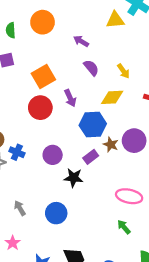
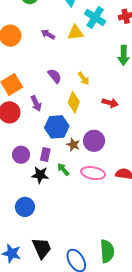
purple arrow: (81, 41) -> (48, 34), moved
yellow diamond: (112, 97) -> (74, 102), turned -65
purple rectangle: (91, 157) -> (45, 154), moved, turned -40
pink ellipse: (129, 196) -> (93, 173), moved
green arrow: (124, 227) -> (63, 169), moved

